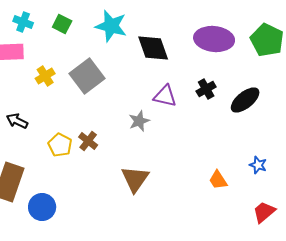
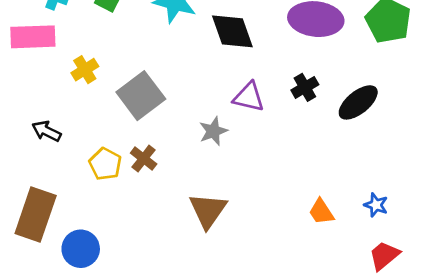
gray square: (87, 76) -> (141, 96), moved
blue star: (258, 165) -> (376, 205), moved

